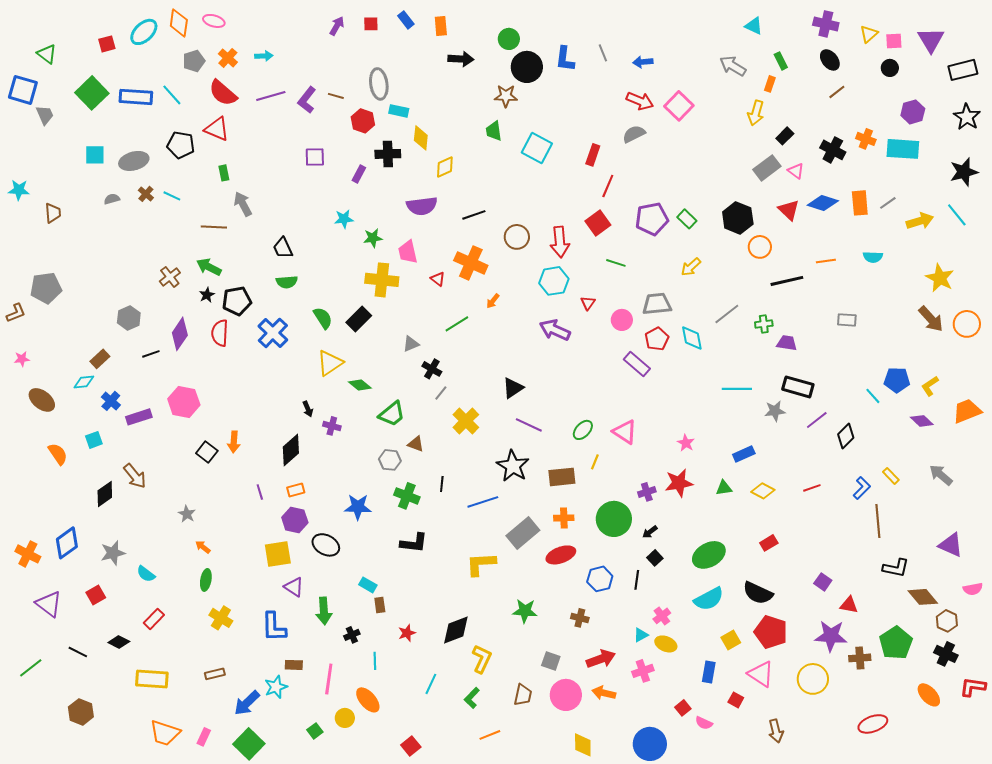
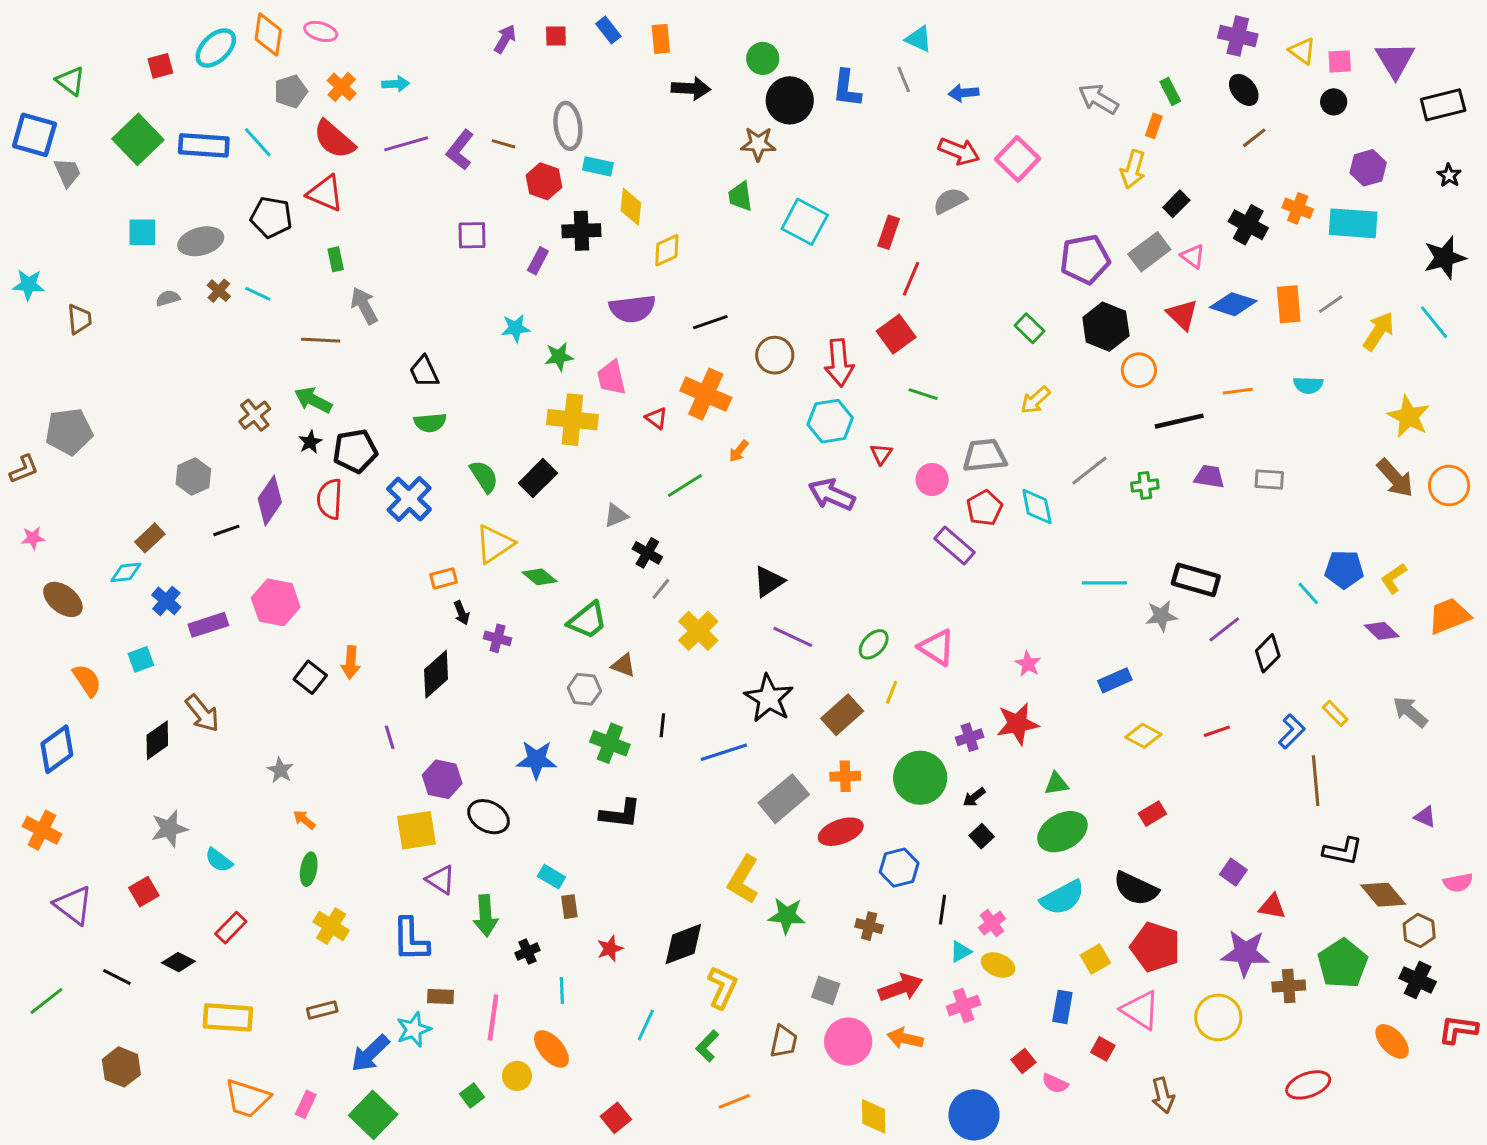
cyan triangle: (754, 26) -> (919, 39), moved
yellow triangle: (869, 34) -> (1302, 51), turned -42
black star: (967, 117) -> (1449, 175), size x0.6
purple pentagon: (652, 219) -> (1085, 259), moved
yellow arrow: (920, 221) -> (1379, 331), turned -40
purple trapezoid: (787, 343) -> (1209, 477), moved
brown rectangle: (562, 477) -> (842, 715), turned -36
green triangle: (724, 488) -> (1056, 784), moved
orange rectangle: (296, 490) -> (444, 578), moved
blue diamond: (67, 543) -> (57, 749), moved
purple triangle: (951, 545) -> (1425, 817), size x0.6
yellow L-shape: (481, 564) -> (743, 880), moved, turned -56
black line: (637, 580) -> (943, 910), moved

